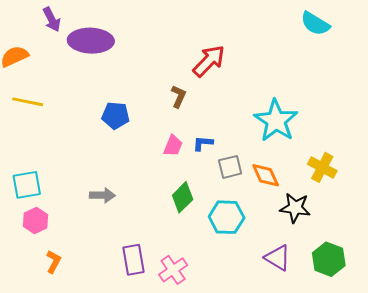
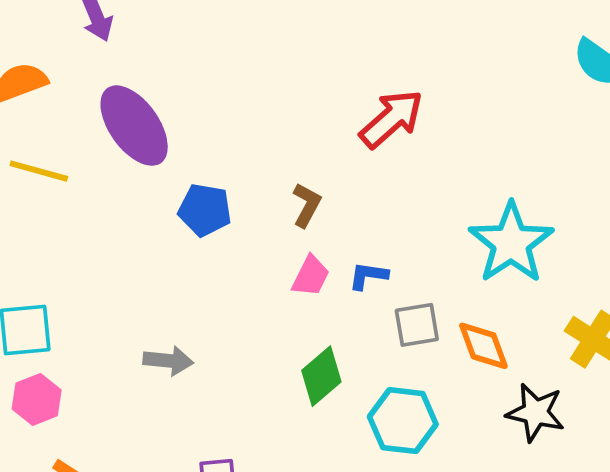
purple ellipse: (91, 41) -> (134, 126), moved, turned 48
brown L-shape: (179, 96) -> (307, 205), moved

